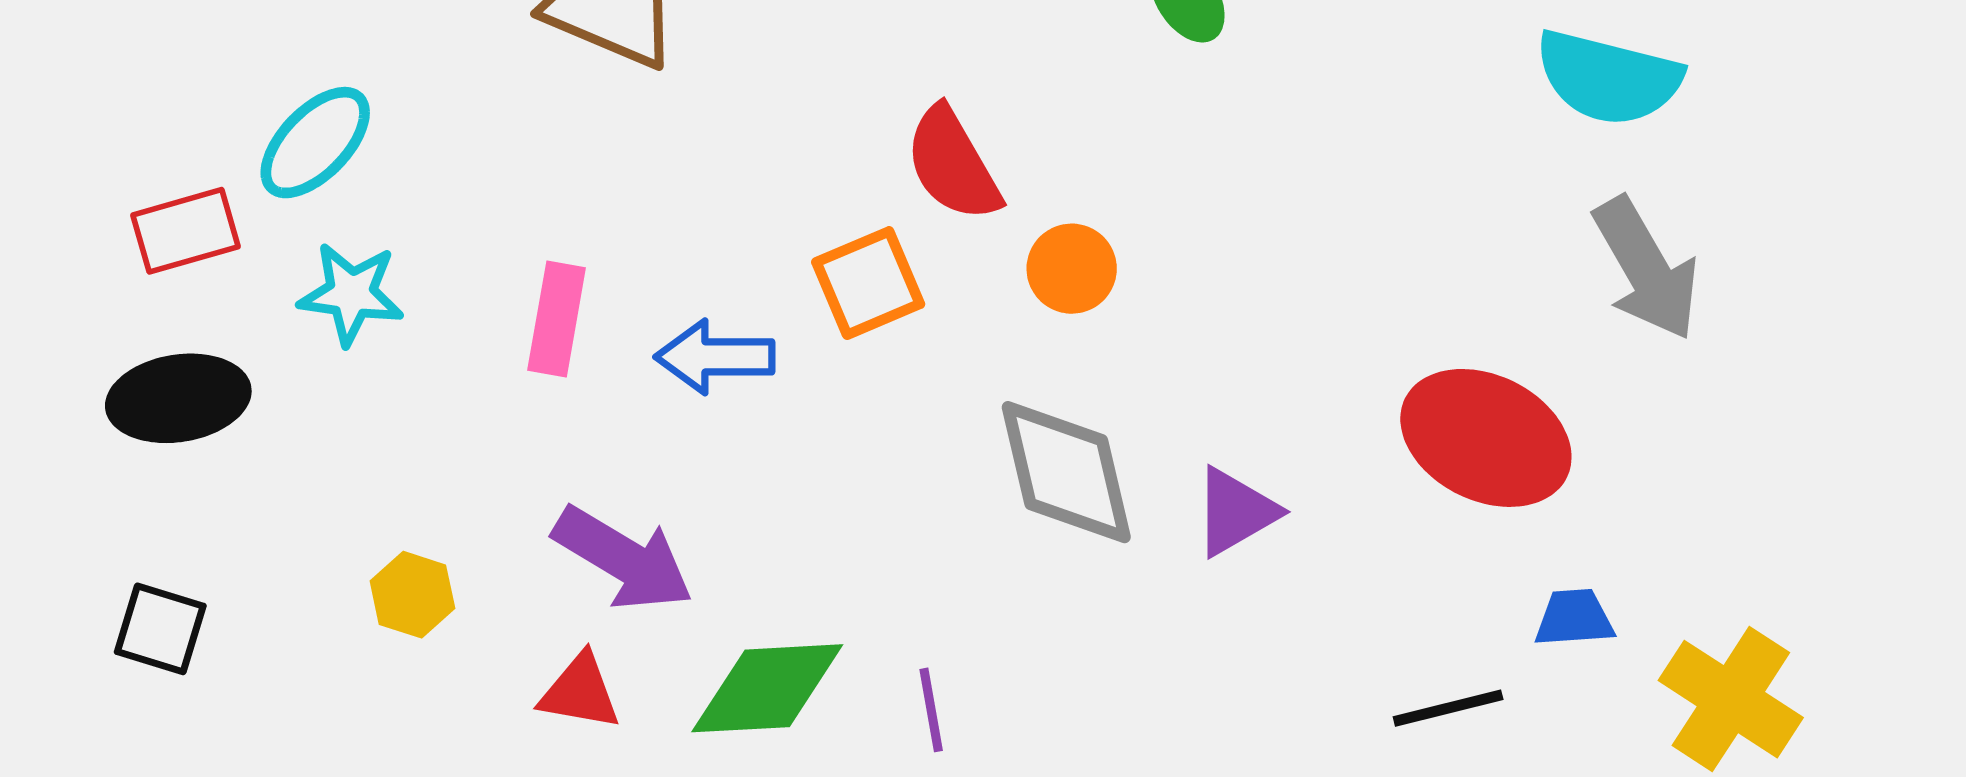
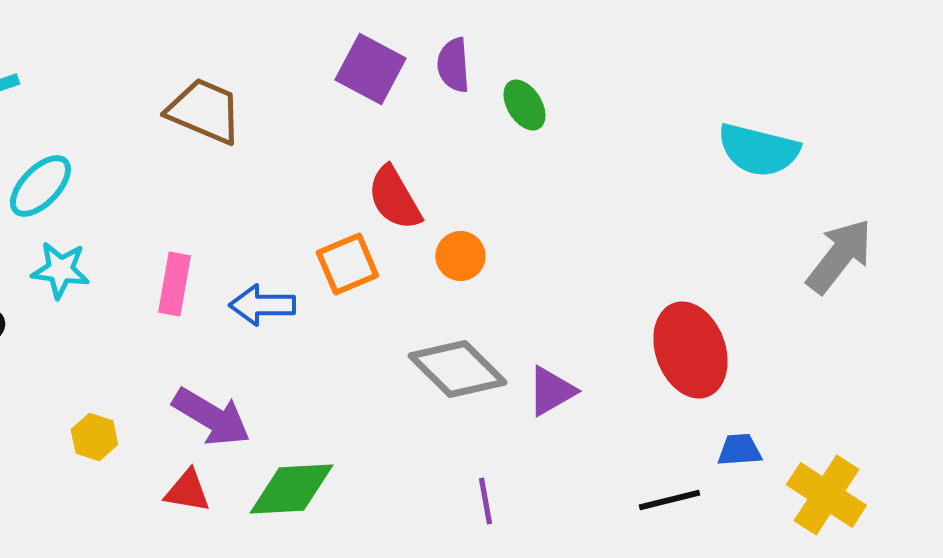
gray arrow: (1646, 269) -> (839, 256), moved, turned -112
red ellipse: (1486, 438) -> (690, 350), turned 44
gray diamond: (1066, 472) -> (457, 369), turned -32
purple line: (931, 710) -> (485, 501), moved

